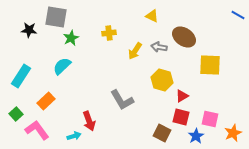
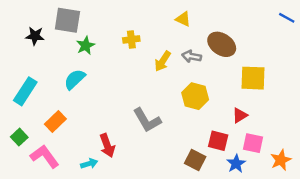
red triangle: (182, 96) -> (240, 115), moved

